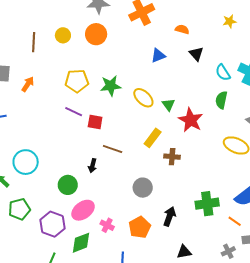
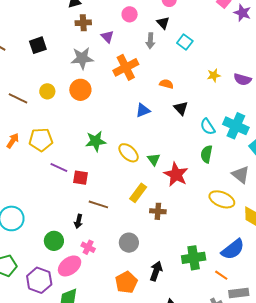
brown line: (34, 42) -> (18, 98), turned -66
yellow pentagon: (77, 81) -> (41, 140), moved
pink cross: (107, 225) -> (88, 247), moved

